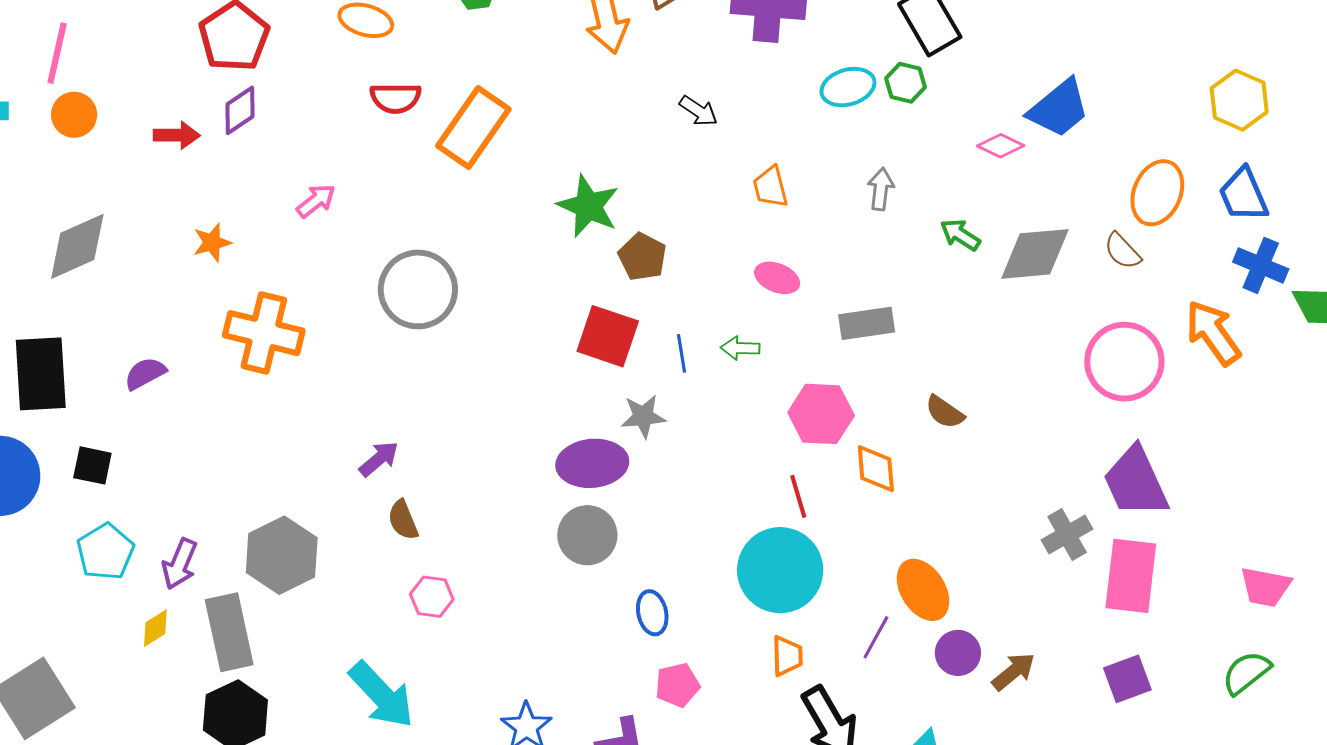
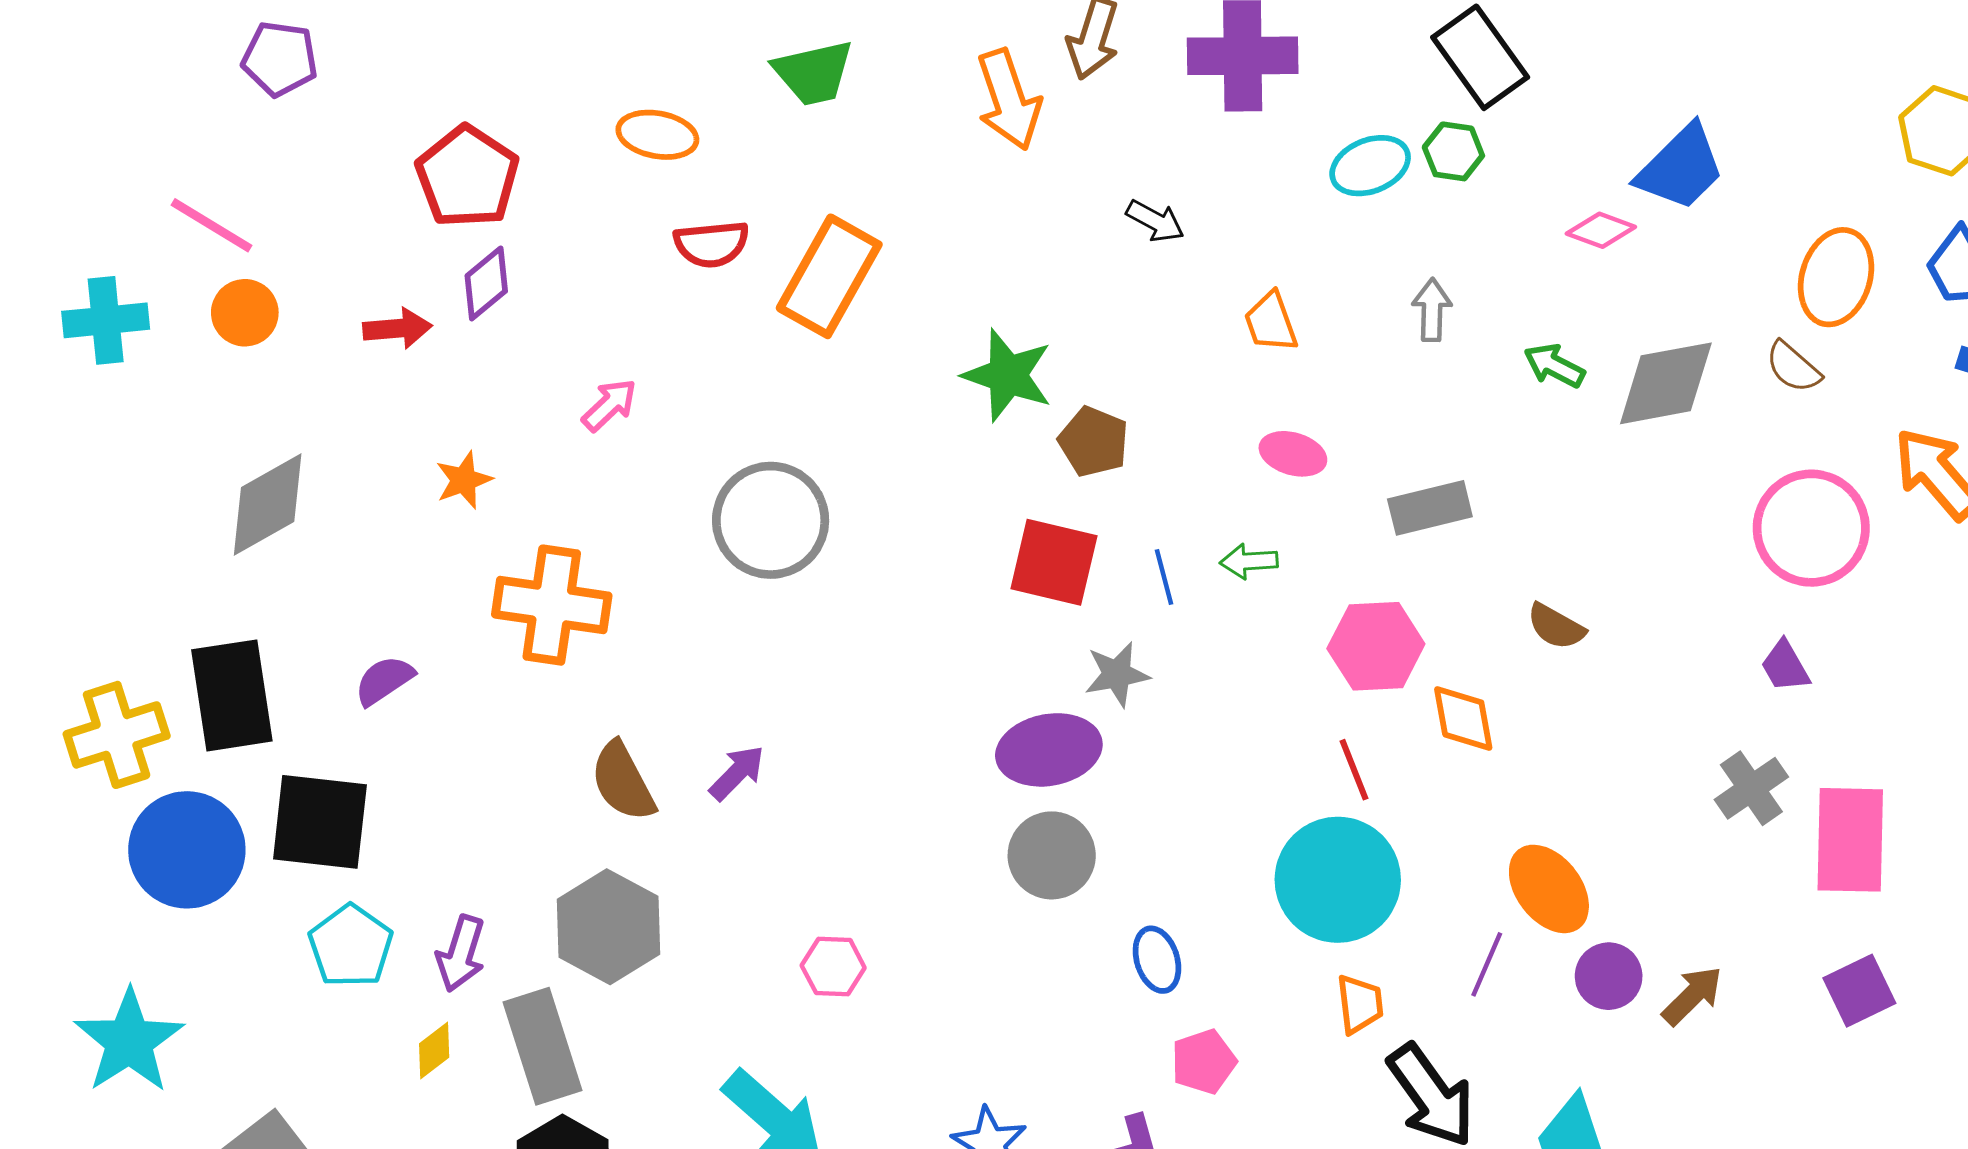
pink line: (57, 53) -> (211, 225), turned -66
black square: (92, 465) -> (320, 822), size x1.8
purple trapezoid: (1136, 482) -> (1785, 666), moved, size x0.5
brown semicircle: (403, 520) -> (623, 782), moved, size x1.4

